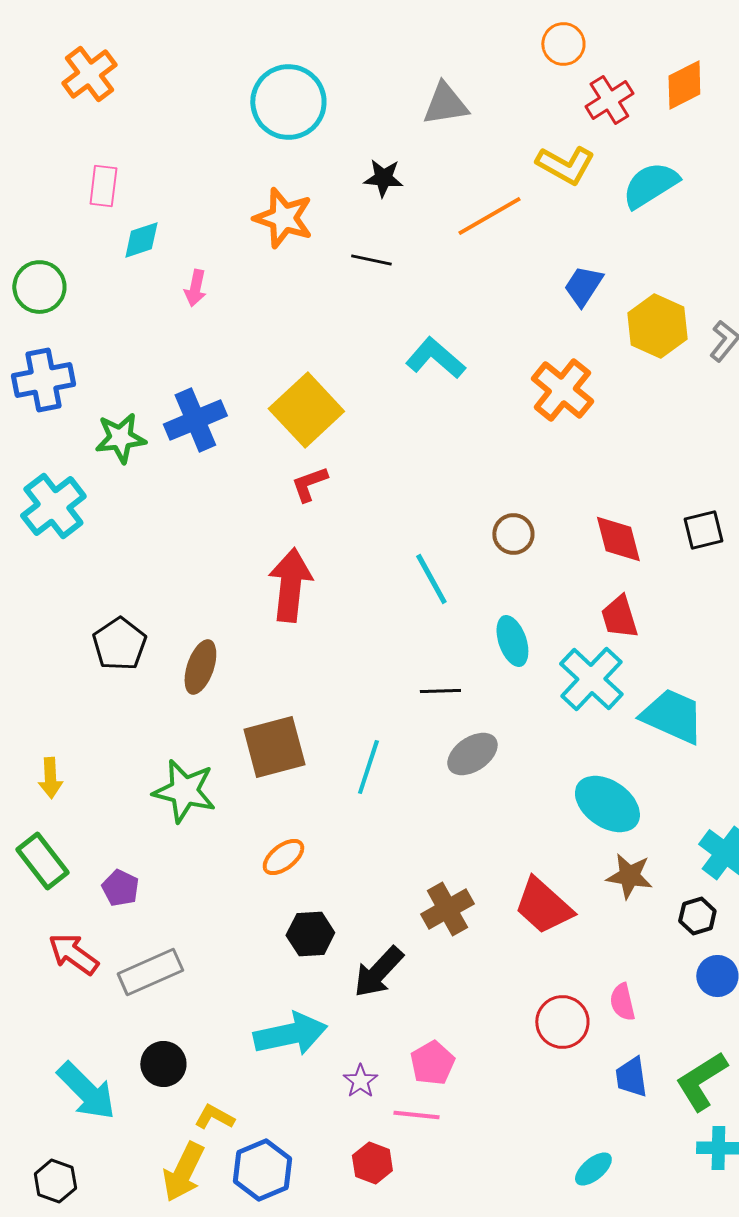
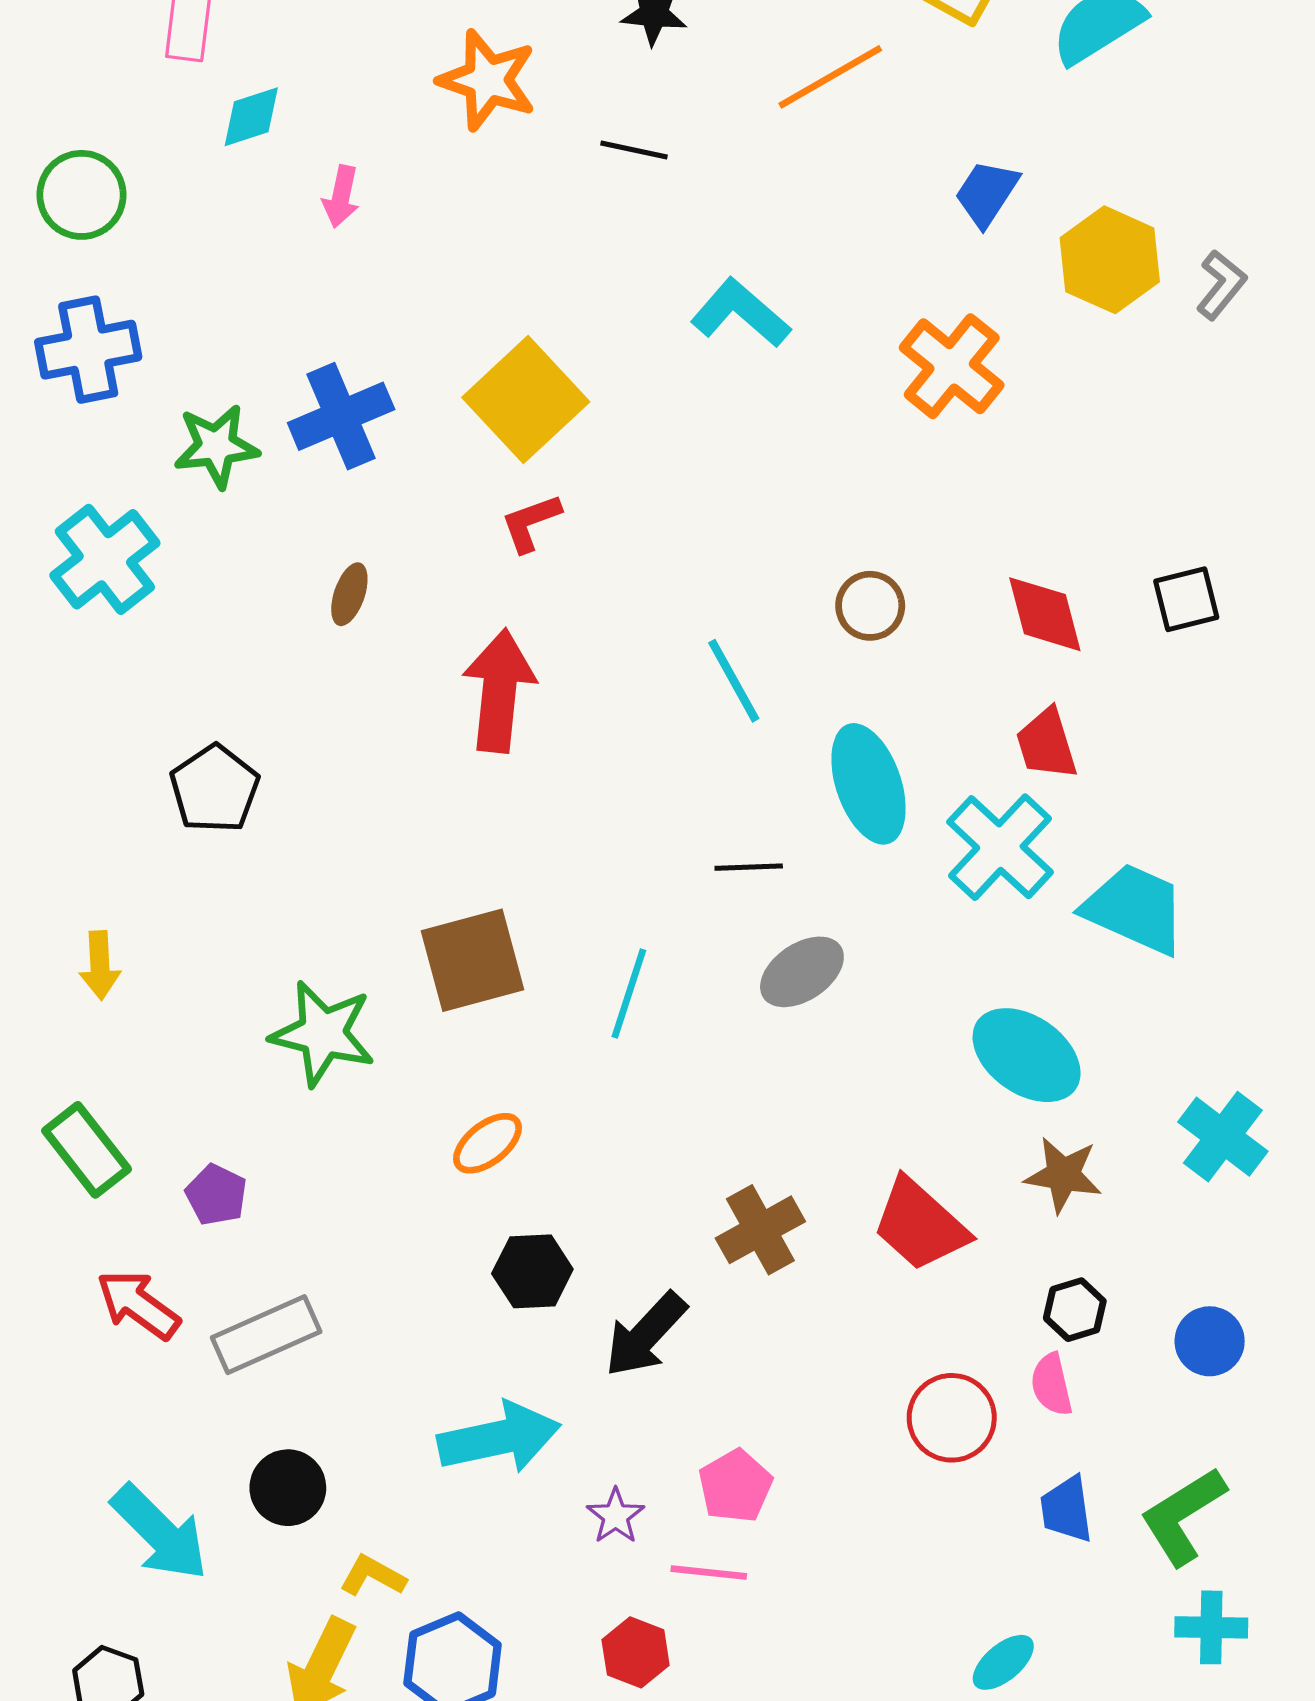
cyan ellipse: (512, 641) -> (869, 784), size x1.4
brown ellipse: (200, 667) -> (349, 594), moved, size x0.7
yellow arrow: (50, 778) -> (100, 965), moved
black hexagon: (697, 916) -> (1075, 1310), moved

